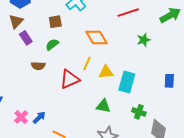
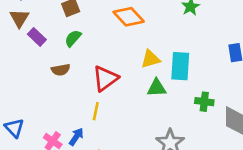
yellow line: (87, 63) -> (96, 111), moved
green triangle: (103, 106) -> (157, 88), moved

